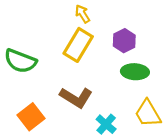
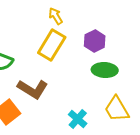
brown L-shape: (76, 97) -> (33, 89), moved

